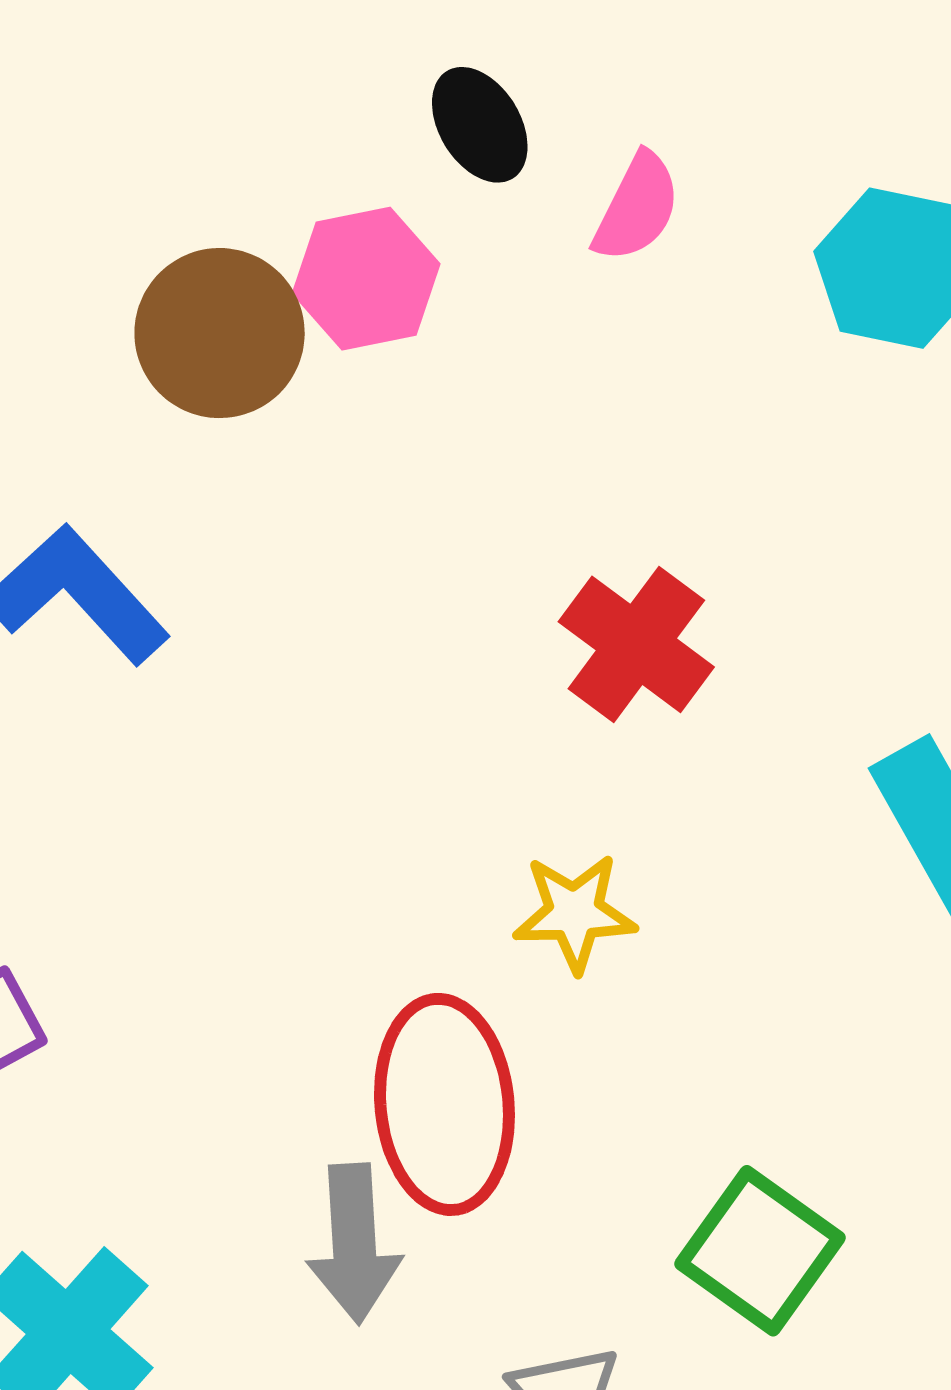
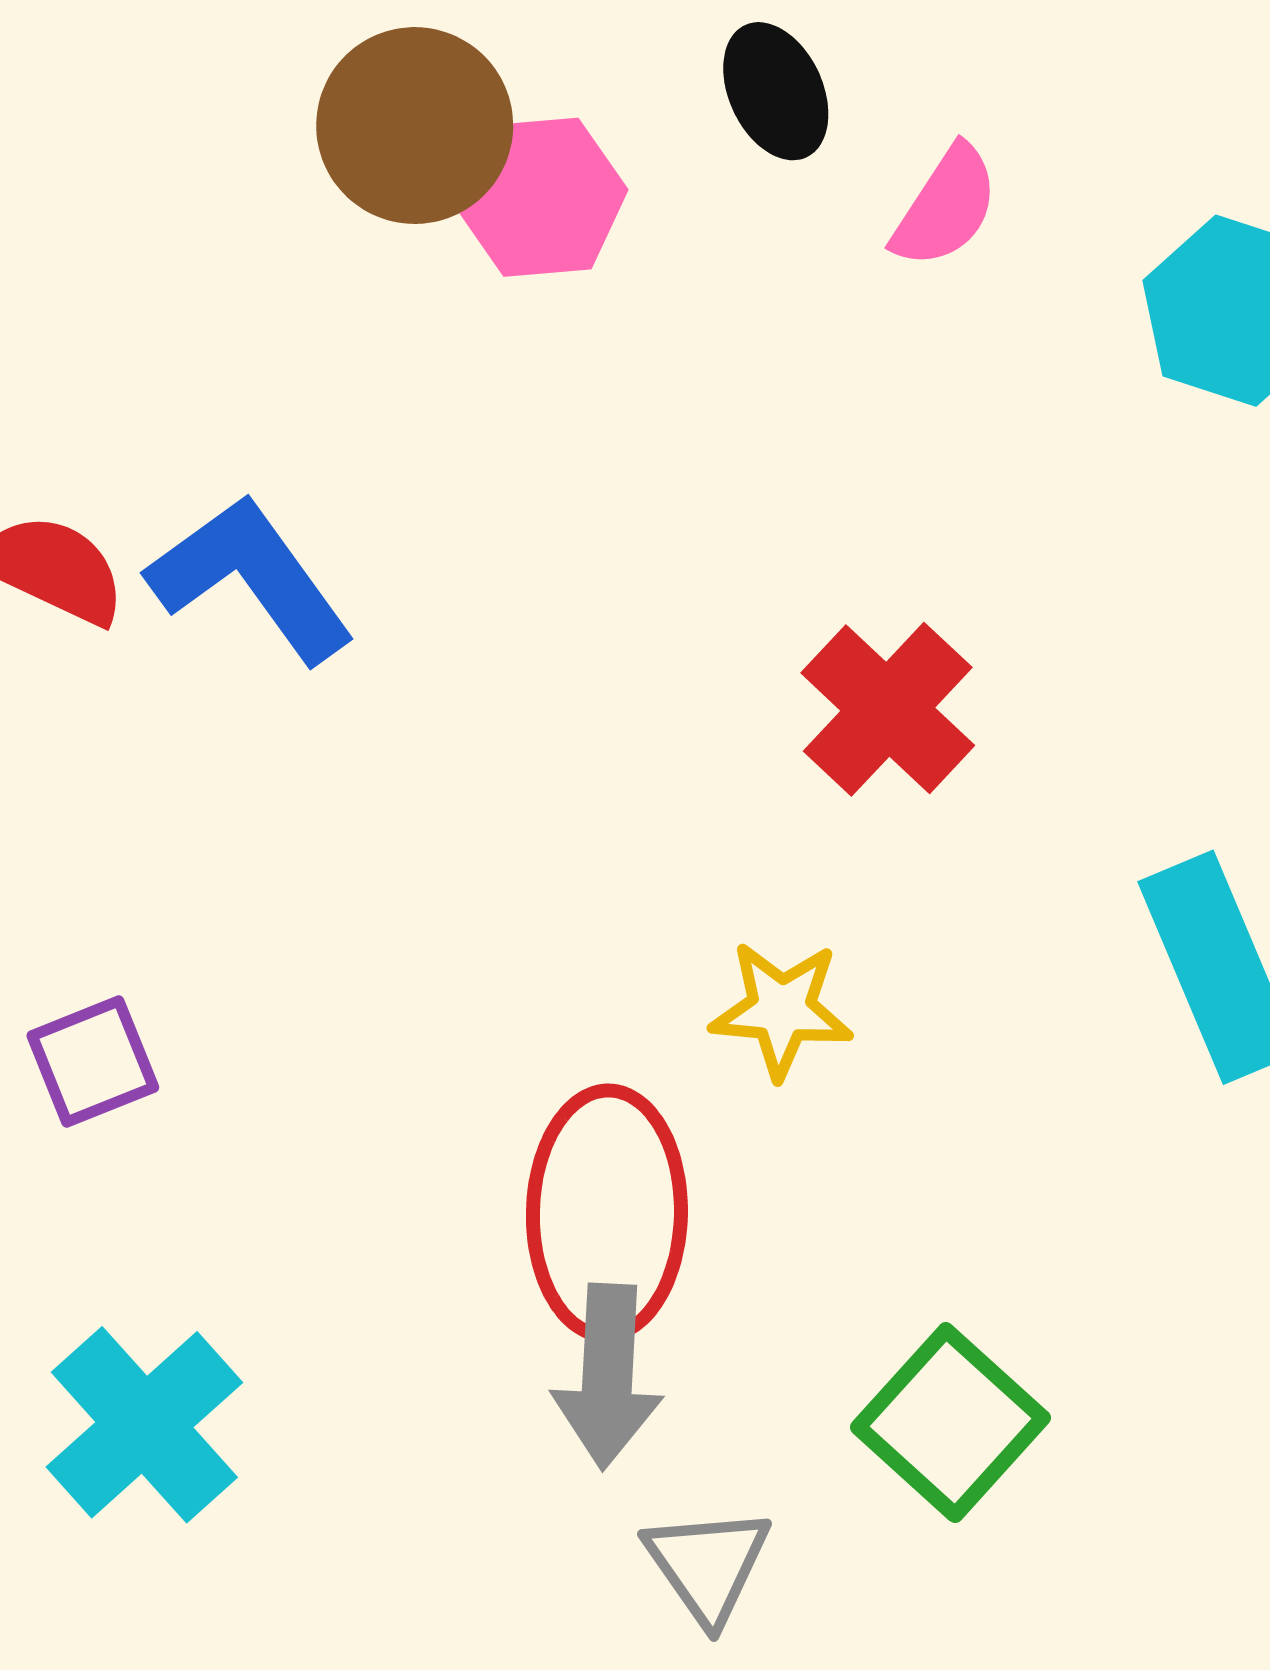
pink hexagon: (366, 279) -> (541, 197), moved
brown circle: (220, 333) -> (415, 126), moved
gray arrow: (354, 1244) -> (608, 1376), moved

